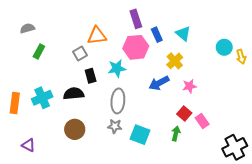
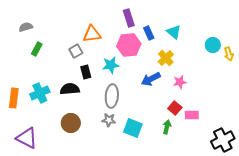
pink rectangle: (202, 121) -> (192, 115), turned -56
purple triangle: (28, 145) -> (27, 138), size x1.6

